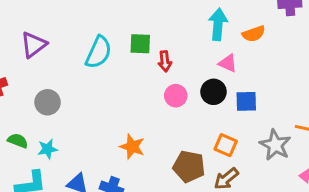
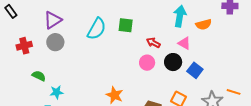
red arrow: (165, 61) -> (153, 43), moved, turned 120
blue square: (246, 101) -> (195, 70), turned 35
gray circle: (48, 102) -> (55, 42), moved
green semicircle: (18, 141) -> (39, 76), moved

